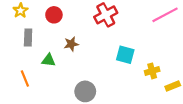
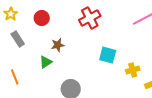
gray rectangle: (28, 37) -> (18, 39), turned -35
green triangle: (49, 60) -> (46, 62), moved, turned -40

